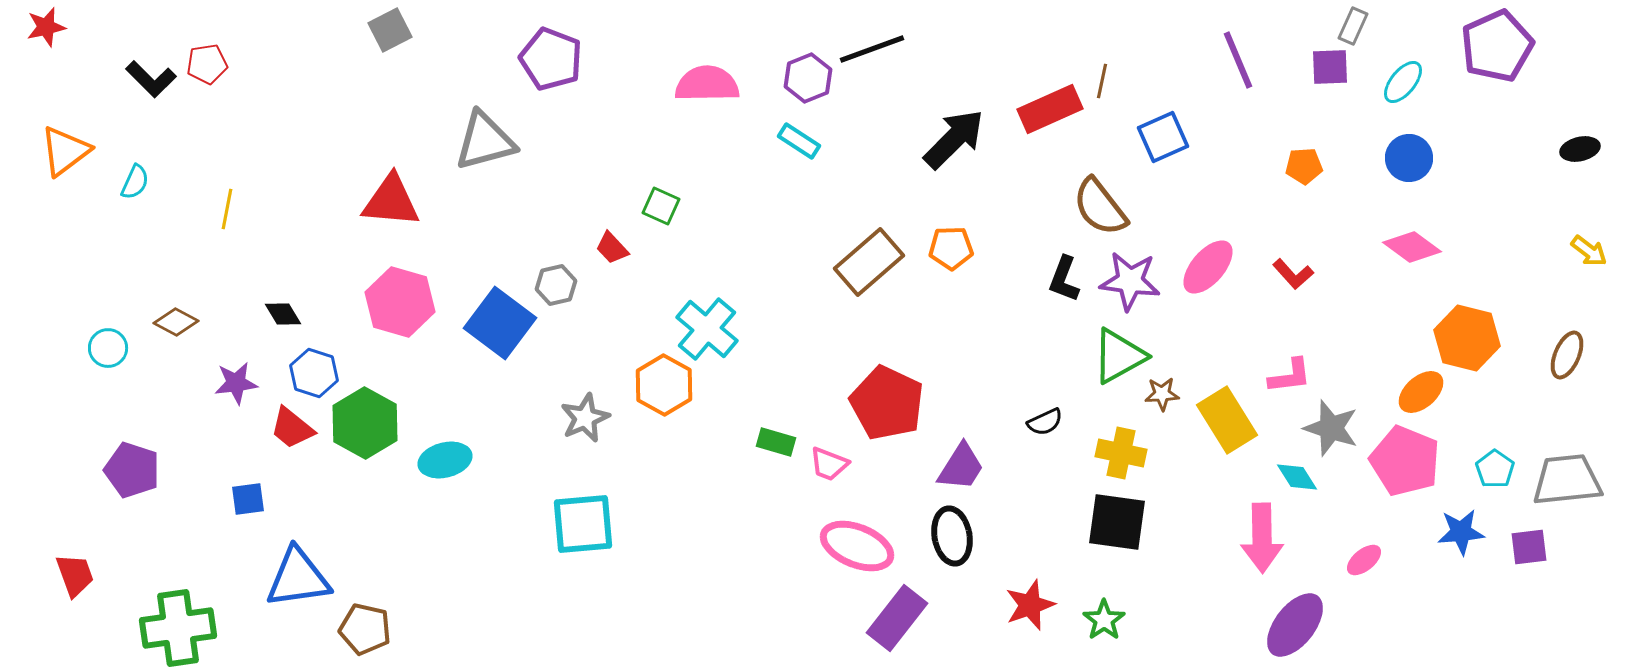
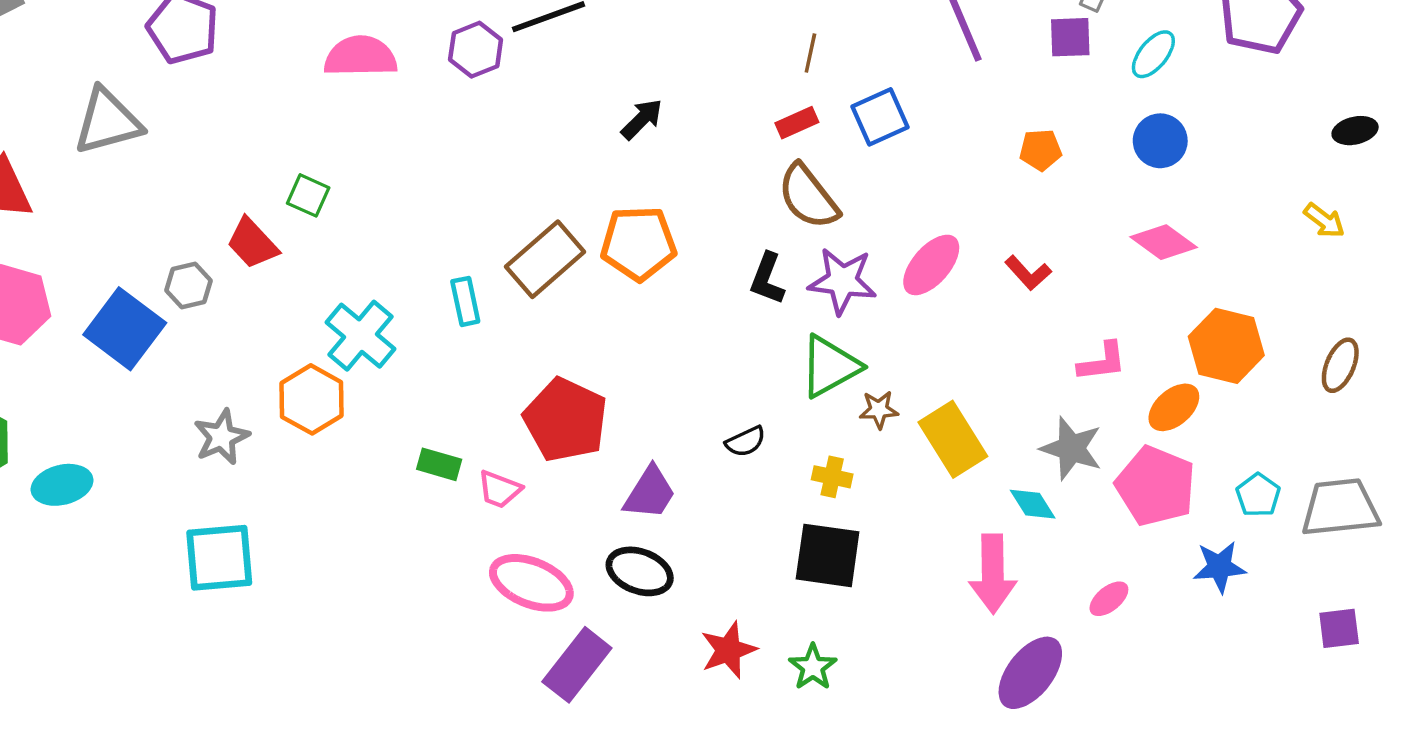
red rectangle: (1050, 109) -> (797, 123), moved, size x0.6
black arrow: (954, 139) -> (642, 119), size x0.6
cyan rectangle: (799, 141) -> (465, 301), moved, turned 45
red trapezoid: (612, 248) -> (252, 243), size x1.4
orange pentagon: (951, 248) -> (638, 243), size x1.5
yellow arrow: (1589, 251) -> (1324, 221), moved
pink L-shape: (1290, 376) -> (1102, 362), moved
yellow cross: (1121, 453) -> (832, 477), size x0.7
black ellipse: (952, 536) -> (640, 571), turned -60
purple square: (1529, 547) -> (1339, 628), moved

